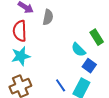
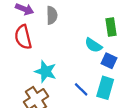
green rectangle: (97, 37) -> (111, 27), turned 35
cyan star: (21, 56) -> (46, 71), moved, turned -30

